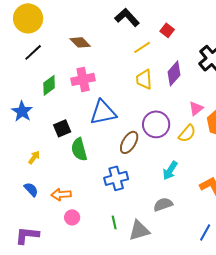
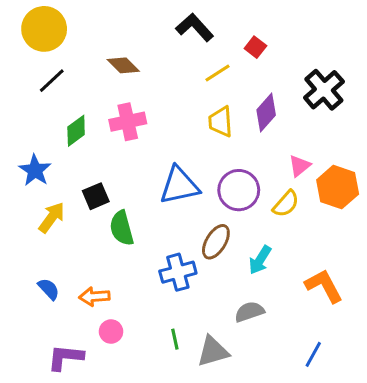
blue triangle: (103, 112) -> (179, 186), moved
brown ellipse: (129, 142) -> (216, 242), moved
yellow arrow: (34, 157) -> (52, 217), moved, size x1.5
purple L-shape: (27, 235) -> (65, 357), moved

